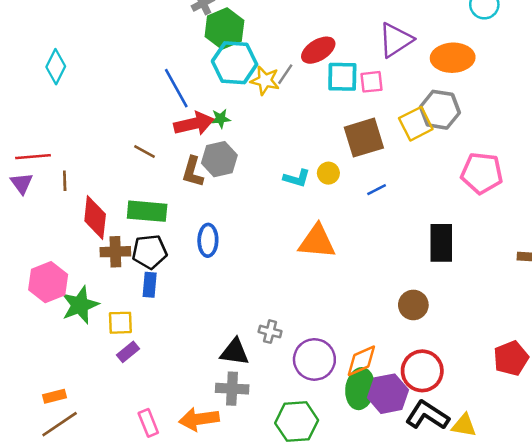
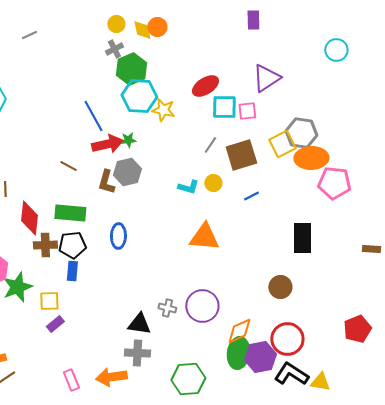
orange ellipse: (453, 58) -> (311, 158), moved
gray line: (285, 74) -> (210, 145), moved
purple circle: (314, 359) -> (202, 306), moved

